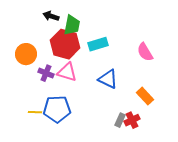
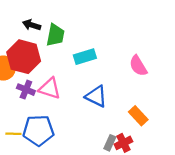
red hexagon: (65, 44) -> (24, 57), moved

